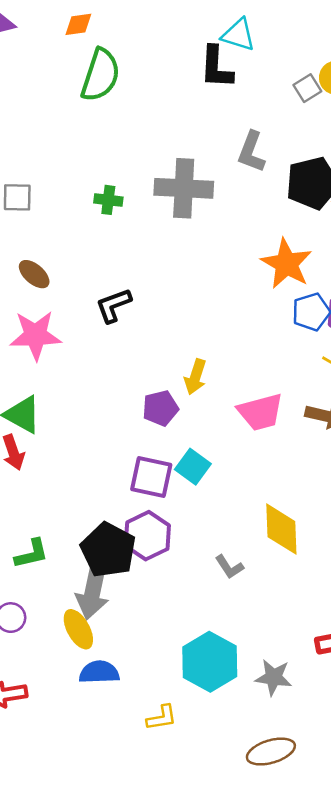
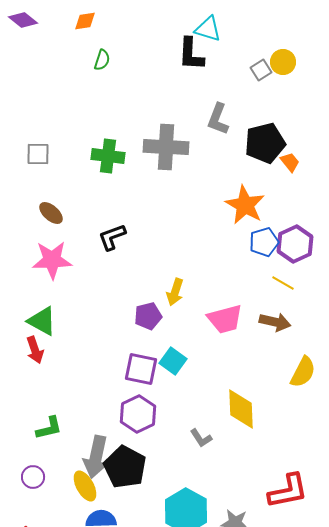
green semicircle: (100, 75) -> (102, 60), size x0.5
green cross: (108, 200) -> (108, 156), size x1.5
black pentagon: (108, 550) -> (125, 467), moved

